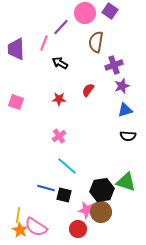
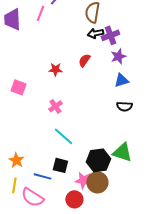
black arrow: (60, 63) -> (95, 33), moved, turned -42
pink square: (16, 102) -> (18, 87), moved
blue line: (46, 188) -> (42, 176), moved
orange star: (20, 230) -> (16, 160), moved

